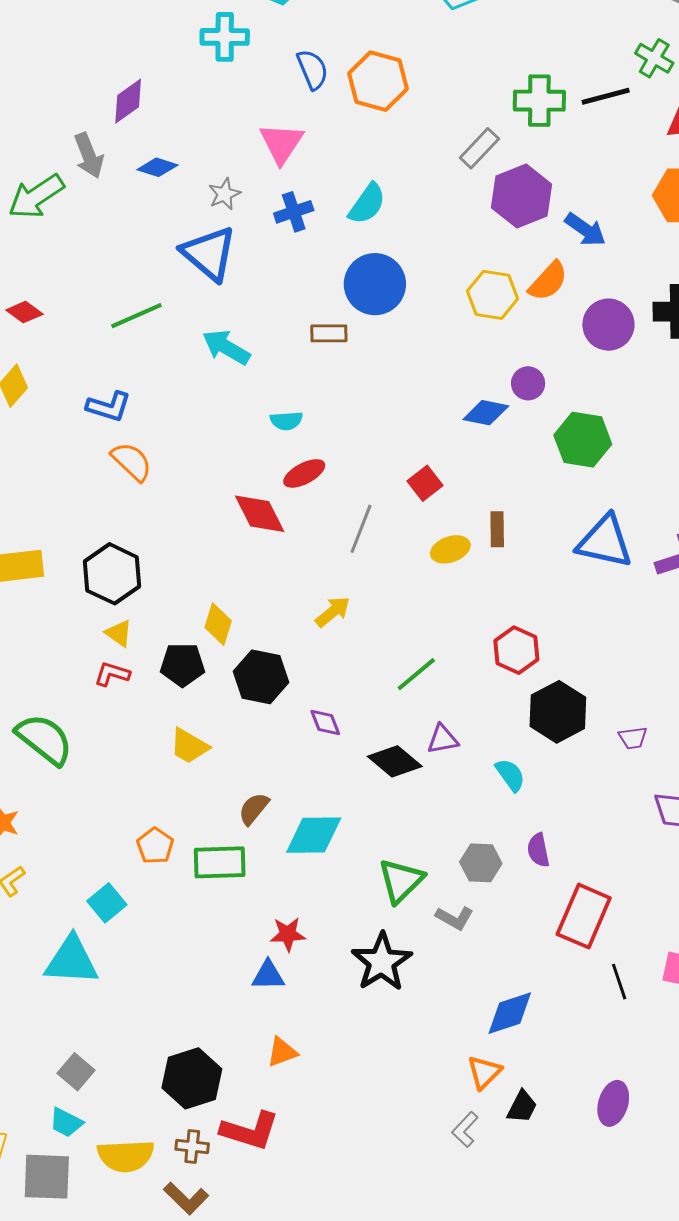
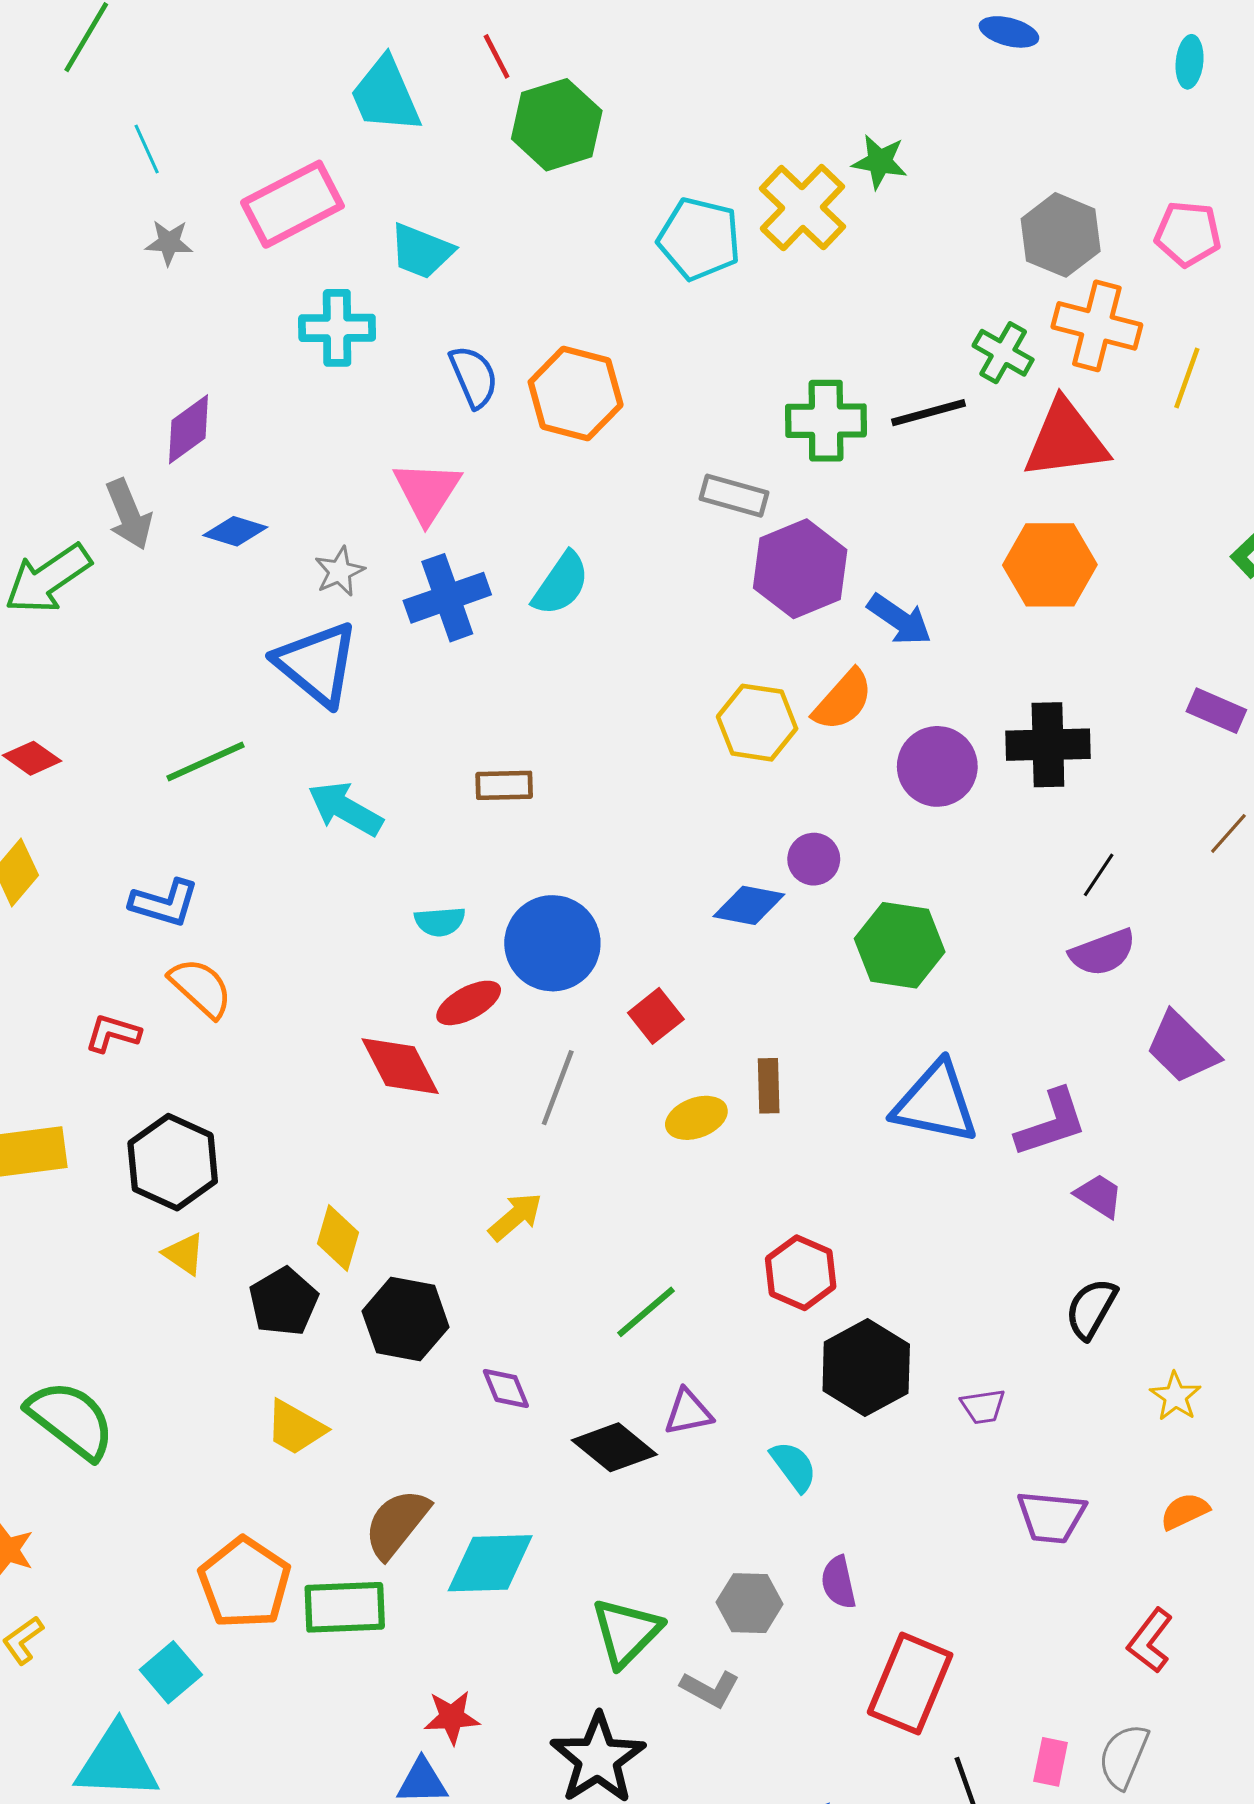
gray rectangle: (479, 148) -> (734, 496), turned 63
blue cross: (294, 212) -> (447, 598), size x1.4
blue circle: (375, 284) -> (552, 943), moved
black pentagon: (182, 665) -> (284, 1302), turned -30
red L-shape: (112, 674) -> (113, 1033), moved
brown semicircle: (254, 809) -> (397, 1523), size x1.4
orange pentagon: (155, 846) -> (245, 1583), size x1.6

